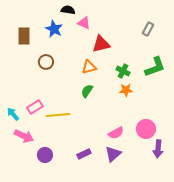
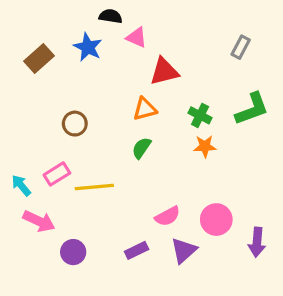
brown rectangle: (24, 36) -> (39, 59), turned 48
brown circle: (46, 62) -> (75, 124), moved
pink circle: (146, 129) -> (216, 220), moved
pink semicircle: (116, 133) -> (167, 216), moved

